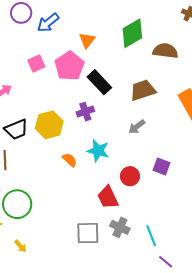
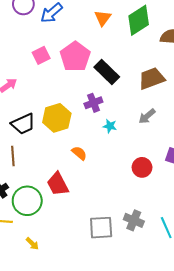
orange triangle: (87, 40) -> (103, 18), moved
cyan star: (98, 151) -> (110, 126), moved, size x0.6
red trapezoid: (108, 197) -> (58, 184), moved

